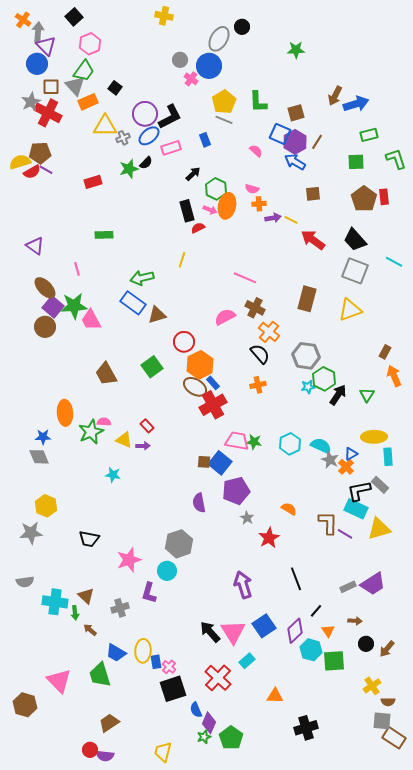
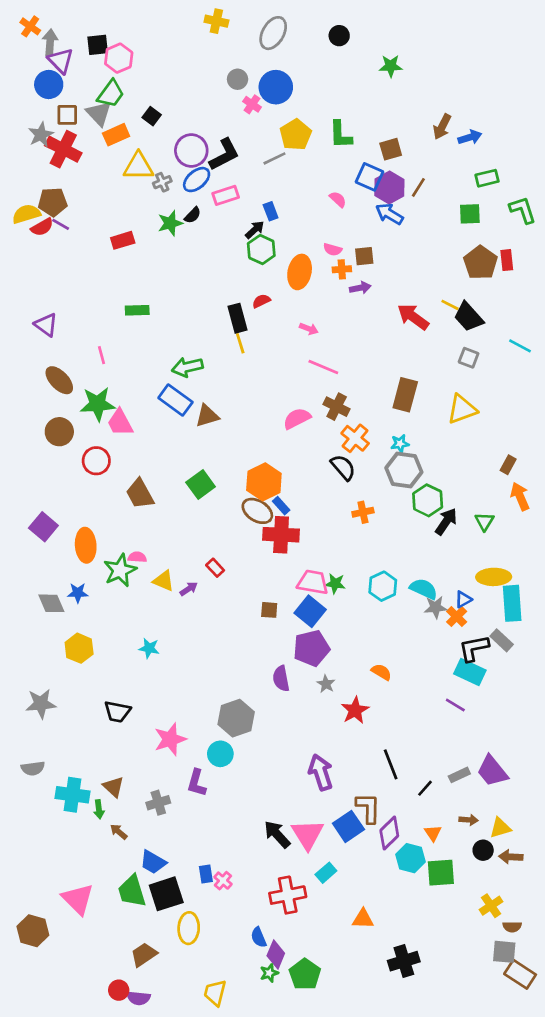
black square: (74, 17) -> (98, 45), moved, turned 36
black circle: (242, 27) -> (339, 36), moved
gray ellipse: (219, 39) -> (273, 33), moved
blue arrow: (356, 104) -> (470, 137), size x0.7
gray line: (224, 120) -> (274, 158), moved, turned -48
blue rectangle: (205, 140) -> (271, 211), moved
green hexagon: (216, 189) -> (261, 250), moved
brown square: (313, 194) -> (364, 256), moved
pink arrow: (210, 210) -> (309, 329), moved
black rectangle: (187, 211) -> (238, 318), moved
yellow line: (291, 220) -> (450, 305), moved
yellow line: (182, 260) -> (240, 343), turned -35
gray square: (355, 271) -> (469, 358), size x0.6
purple square: (53, 307) -> (43, 527), moved
red circle: (184, 342) -> (96, 461), moved
orange cross: (258, 385) -> (363, 512), moved
cyan star: (308, 387) -> (400, 444), moved
red cross: (213, 405) -> (281, 535), turned 32
red rectangle: (147, 426) -> (215, 568), moved
blue star: (43, 437) -> (78, 593), moved
purple arrow: (143, 446) -> (189, 589), turned -32
cyan rectangle: (388, 457) -> (512, 603), size x1.5
gray star: (330, 460) -> (436, 607), turned -30
blue square: (220, 463) -> (310, 611), moved
cyan star: (113, 475) -> (149, 648), moved
purple semicircle: (199, 503) -> (281, 679), moved
yellow hexagon: (46, 506) -> (79, 648), moved
brown L-shape: (328, 523) -> (368, 808), moved
yellow triangle: (379, 529) -> (500, 828), moved, size x0.7
purple trapezoid: (373, 584) -> (492, 771), turned 84
black line: (316, 611) -> (425, 788), moved
brown arrow: (387, 649) -> (511, 857), turned 54
yellow ellipse: (143, 651) -> (189, 928), moved
red cross: (218, 678) -> (288, 895), turned 36
black square: (173, 689) -> (166, 894), moved

